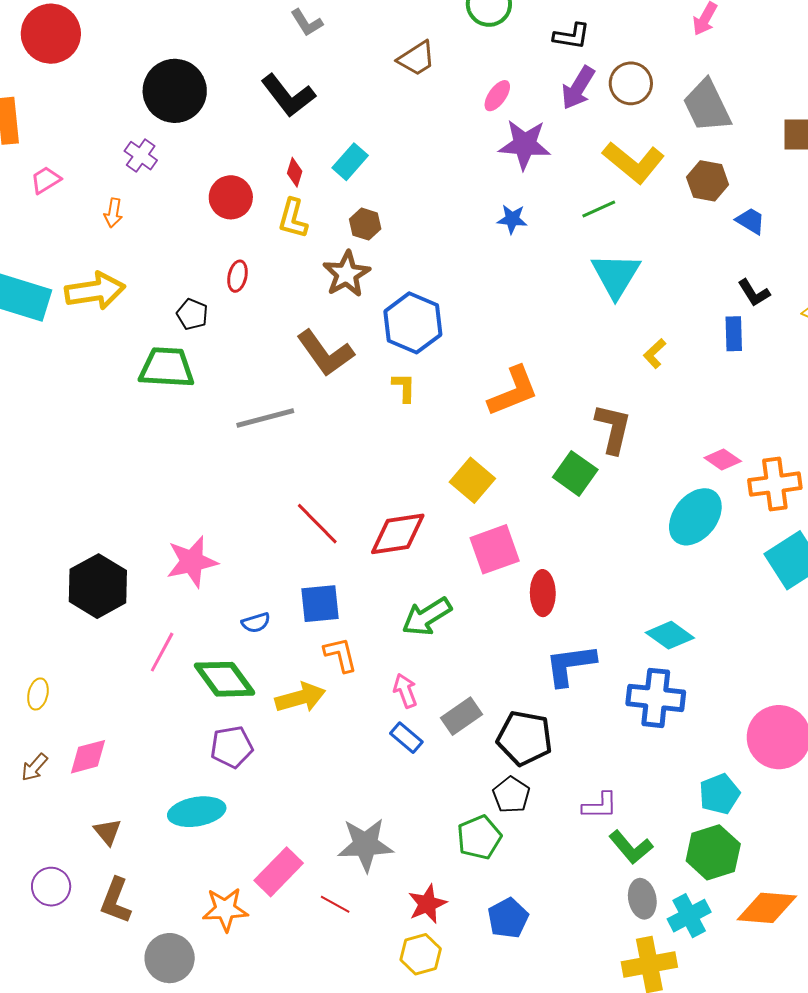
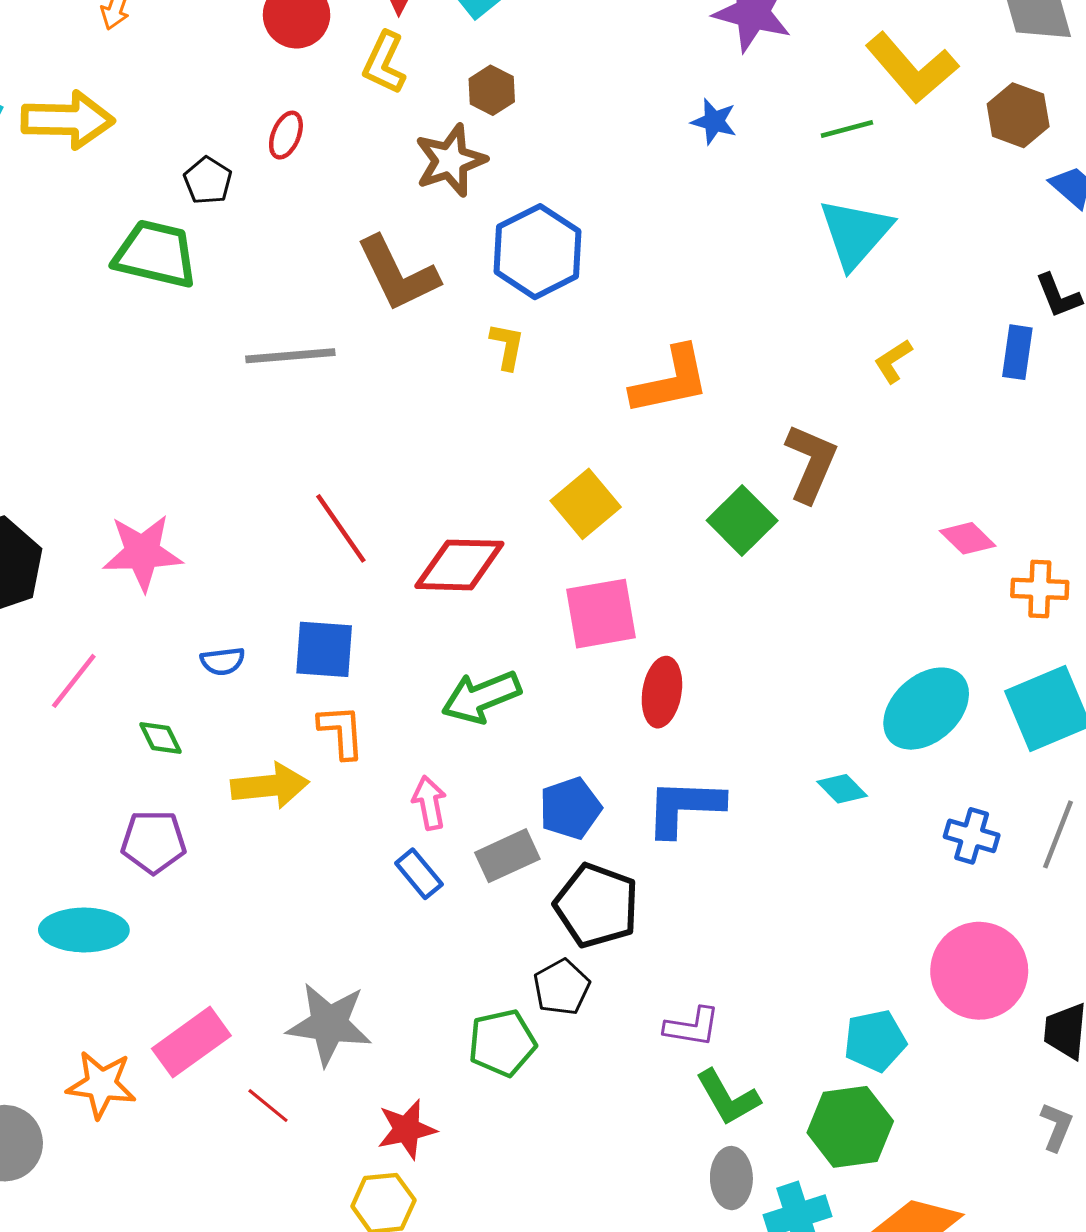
orange cross: (775, 484) -> (1040, 589), size x0.7
cyan ellipse: (695, 517) -> (926, 709), moved
cyan diamond: (670, 635) -> (842, 789), size x0.7
green diamond: (224, 679) -> (161, 738), size x0.5
blue cross: (656, 698) -> (972, 836), moved, size x0.6
blue pentagon: (508, 918) -> (570, 808), moved

